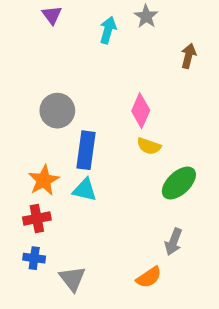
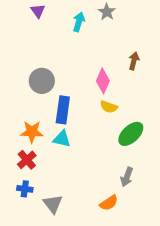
brown arrow: (188, 56) -> (134, 61), moved
orange star: (44, 180) -> (32, 132), turned 30
red cross: (37, 219) -> (27, 160), turned -30

